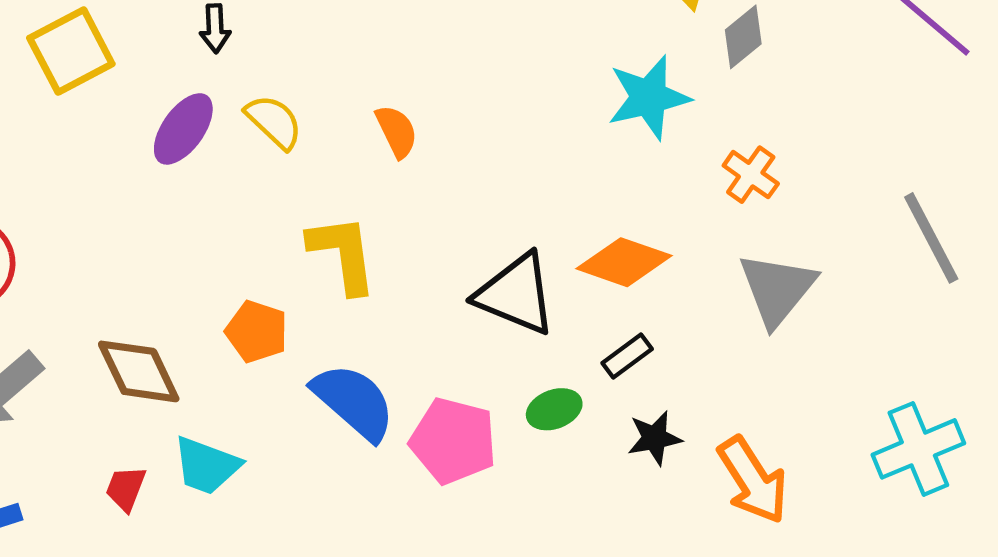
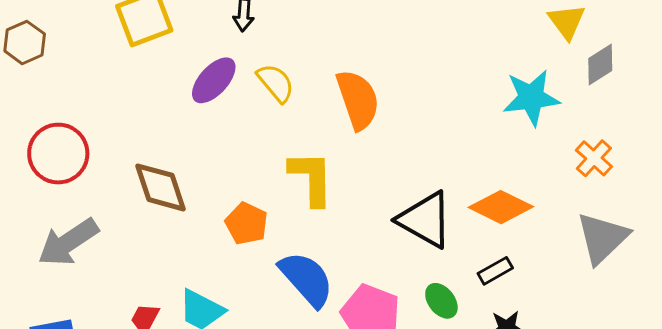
orange semicircle: (397, 131) -> (358, 100), size x1.6
brown diamond: (139, 371) -> (160, 187), moved
green ellipse: (554, 409) -> (441, 301), turned 66

